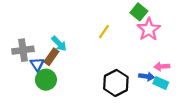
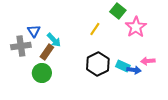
green square: (139, 12) -> (118, 11), moved
blue triangle: (37, 64) -> (34, 31), moved
black hexagon: (116, 83) -> (98, 64), moved
cyan rectangle: (161, 83) -> (123, 66), moved

